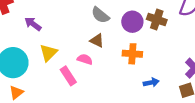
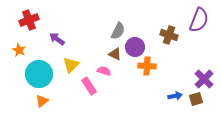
gray semicircle: (100, 15) -> (118, 31), turned -102
purple circle: (132, 22) -> (135, 47), moved
blue arrow: (151, 83) -> (175, 96), moved

